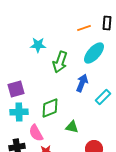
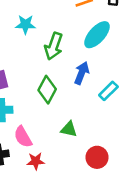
green diamond: (50, 108) -> (47, 90), moved, turned -40

